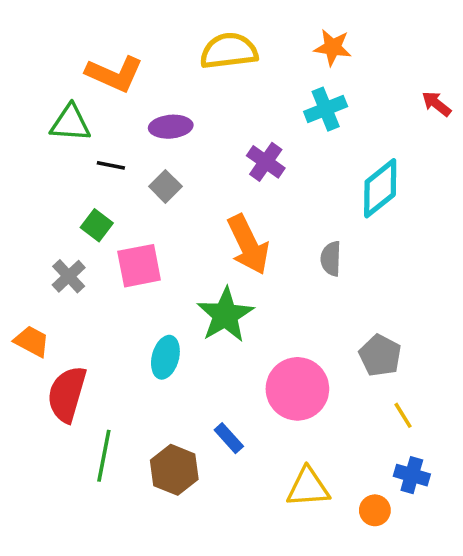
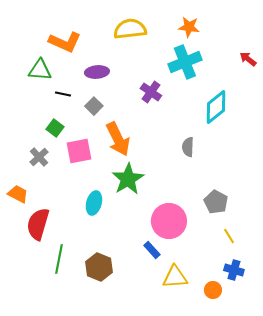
cyan cross: (326, 109) -> (185, 62), size x1.4
orange arrow: (248, 245) -> (118, 139), moved
blue rectangle: (229, 438) -> (152, 250), moved

